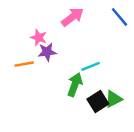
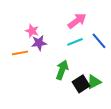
pink arrow: (72, 17) -> (77, 21), moved
blue line: (120, 17) -> (99, 41), moved
cyan line: (91, 66) -> (75, 42), moved

